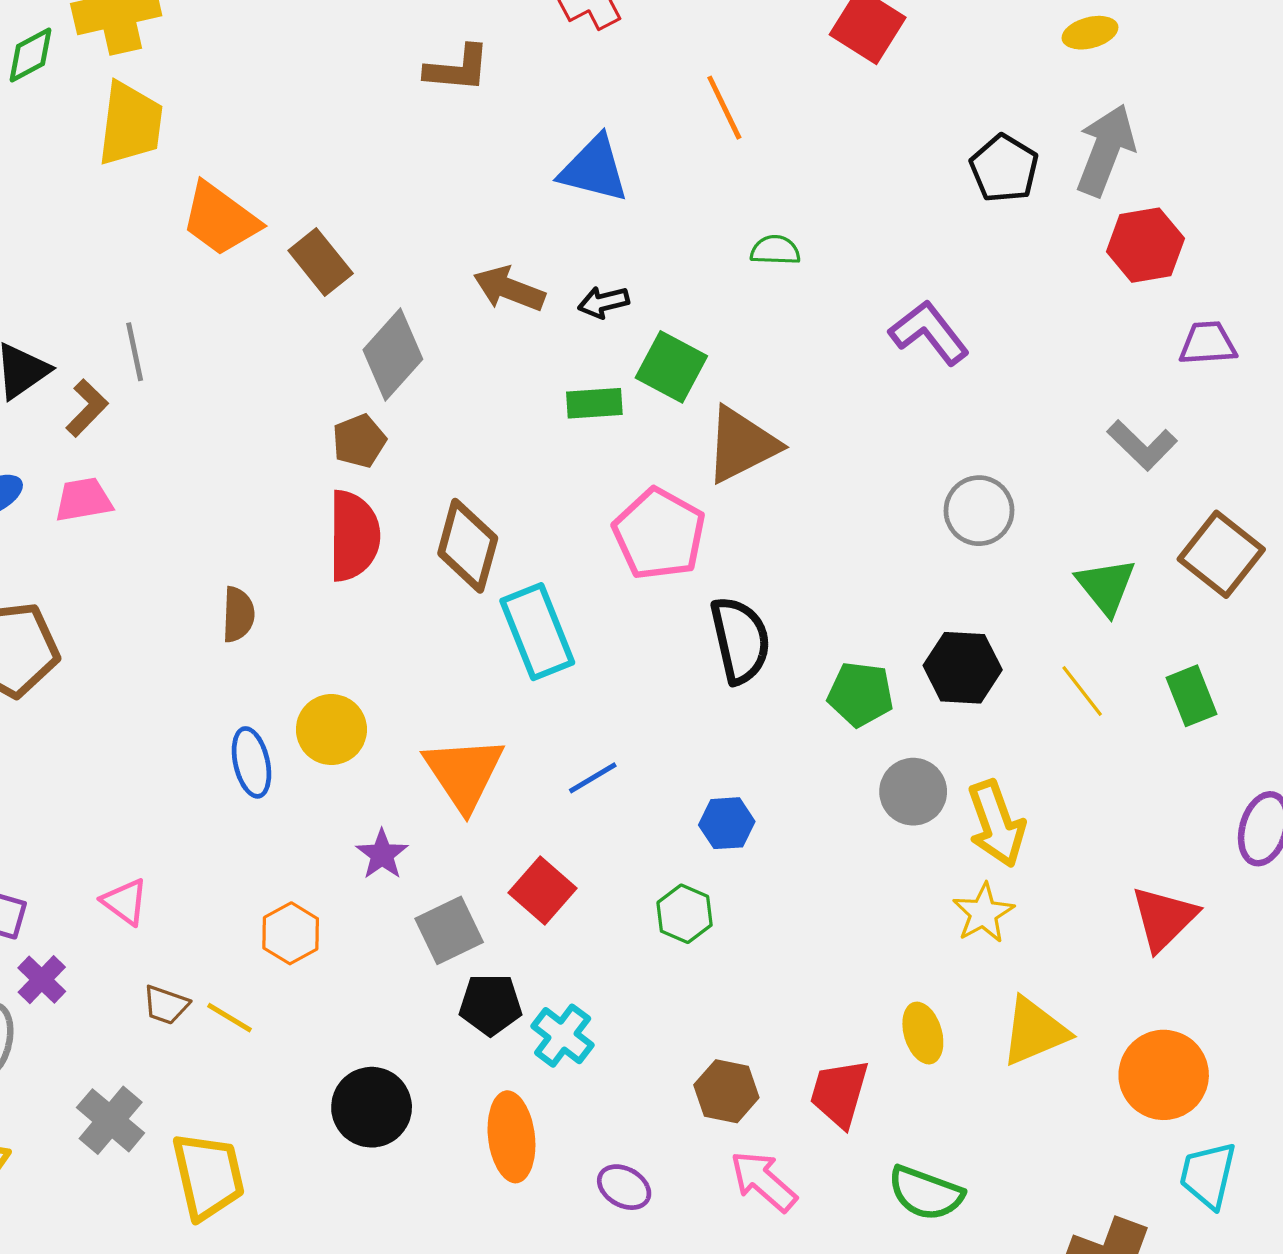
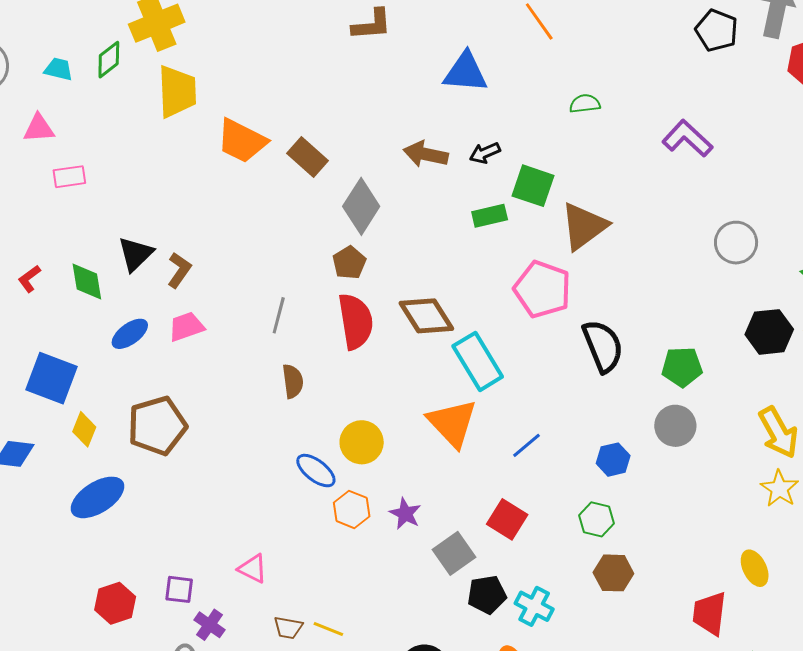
gray line: (135, 352) -> (279, 315), moved, turned 36
brown diamond: (468, 546) -> (426, 316), turned -38
black hexagon: (963, 668) -> (769, 332), moved
blue ellipse: (252, 762) -> (316, 471), turned -30
orange triangle: (464, 773) -> (452, 423), moved
gray circle: (913, 792) -> (675, 426), moved
orange hexagon: (291, 933) -> (352, 509), moved
brown hexagon: (726, 1091) -> (613, 573), moved

